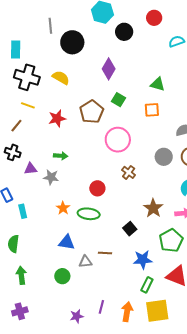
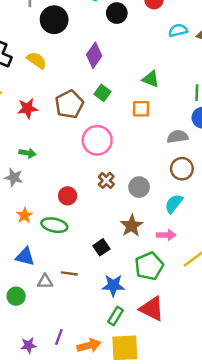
gray circle: (164, 157) -> (139, 187), moved
orange arrow: (127, 312) -> (89, 346), turned 60

